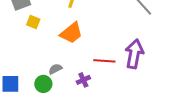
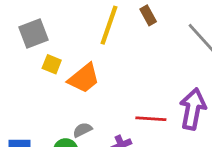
orange trapezoid: (71, 33) -> (84, 78), moved

